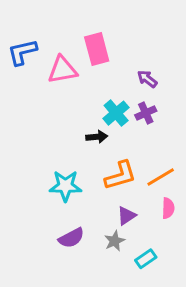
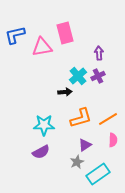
purple arrow: (147, 79) -> (99, 53), turned 48
purple semicircle: (71, 238) -> (41, 152), moved
cyan rectangle: (146, 259) -> (98, 174), size x1.6

